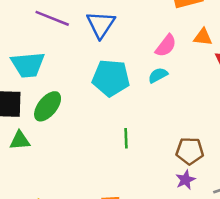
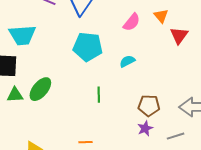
orange triangle: (203, 37) -> (161, 16), turned 42
cyan semicircle: (158, 75) -> (127, 61), moved
green ellipse: (48, 106) -> (40, 89), moved

